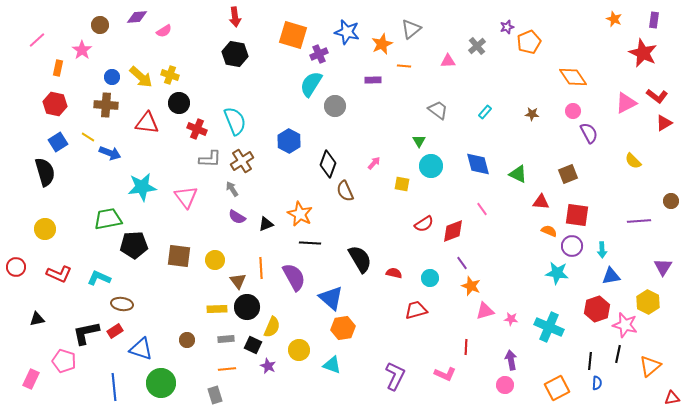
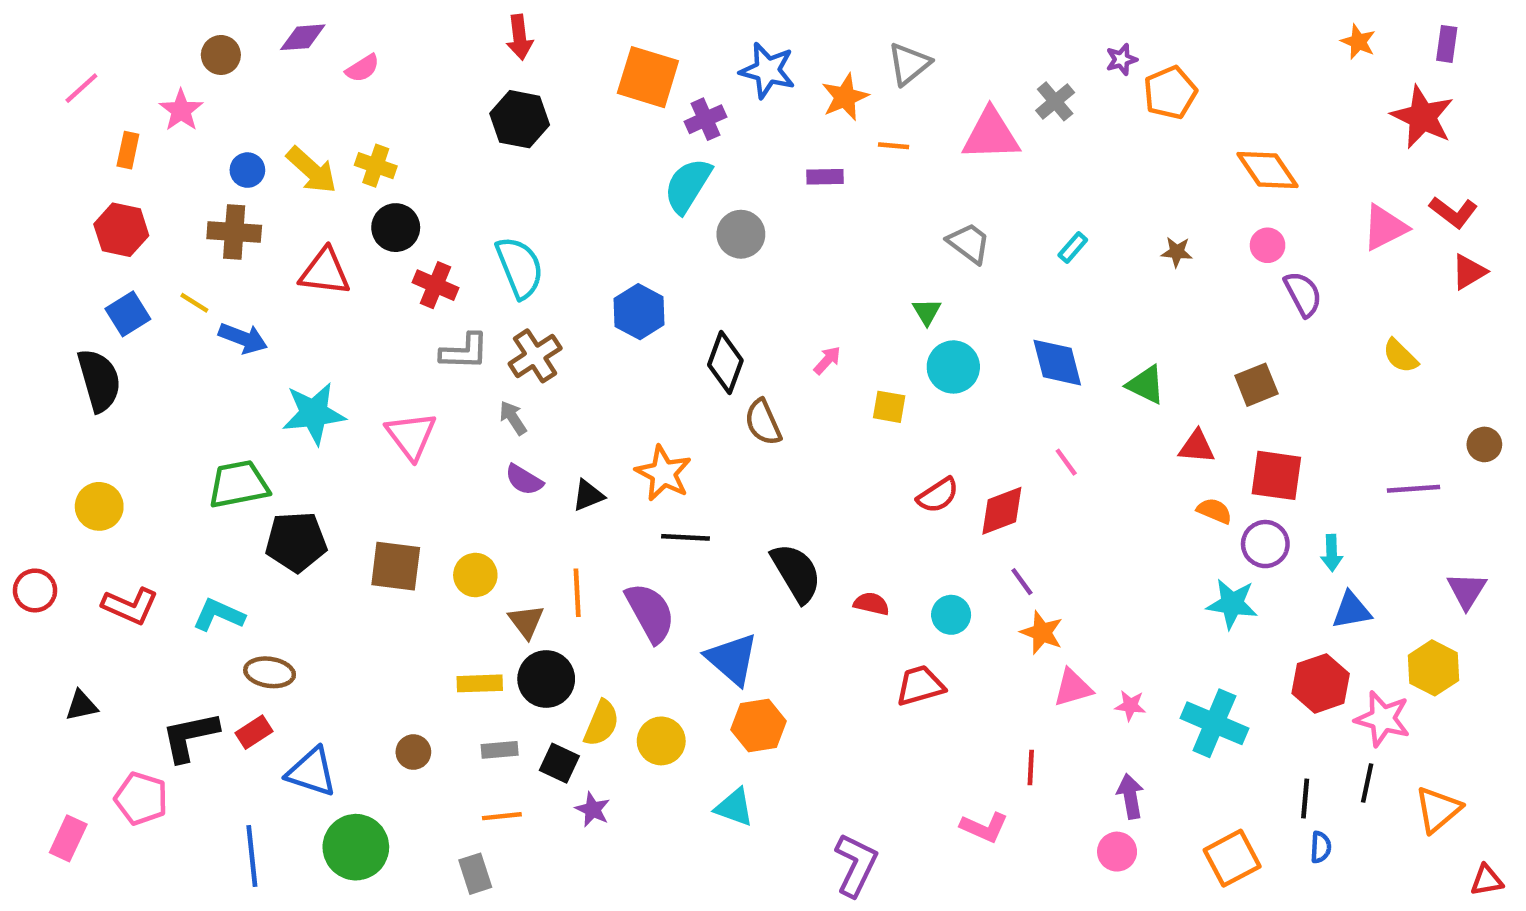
pink triangle: (448, 61) -> (991, 135), size x1.8
yellow circle: (299, 350) -> (661, 741), moved
purple L-shape: (395, 376) -> (856, 865), moved

